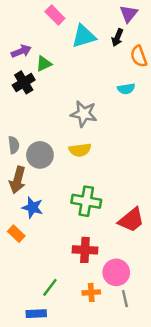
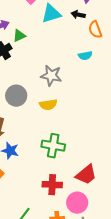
black arrow: (117, 37) -> (78, 15), turned 80
gray circle: (40, 155) -> (16, 96), moved
red trapezoid: (131, 220) -> (86, 175), moved

